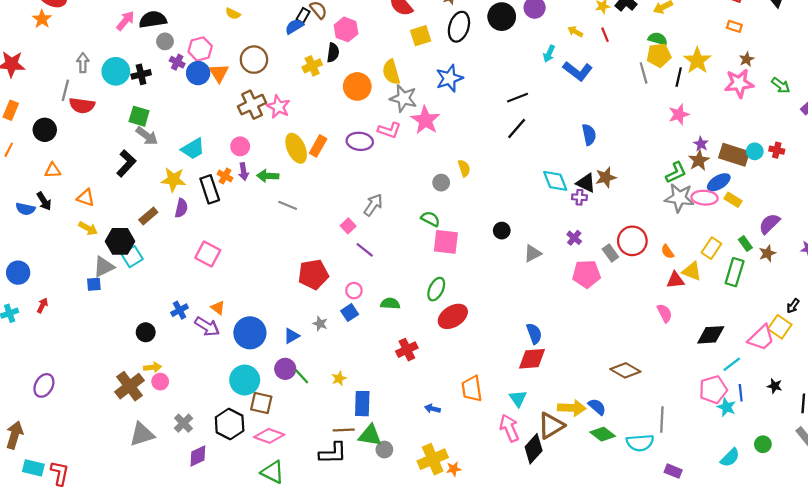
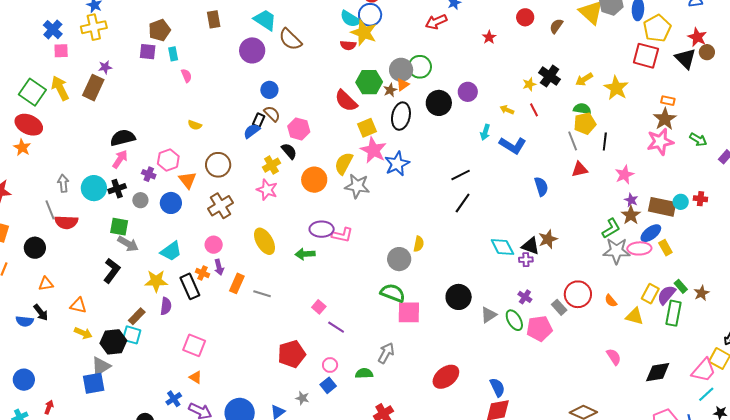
pink arrow: (125, 21) -> (120, 159), moved
orange rectangle: (734, 26) -> (668, 101), moved
gray circle: (165, 41) -> (140, 200), moved
black semicircle: (333, 53) -> (289, 151), turned -42
brown star: (747, 59) -> (665, 119), size x1.6
yellow star: (697, 61) -> (616, 88), moved
yellow semicircle: (391, 72) -> (344, 163), turned 50
blue circle: (198, 73) -> (171, 203), moved
gray line: (65, 90) -> (50, 210), turned -30
pink star: (278, 107) -> (267, 190), moved
pink star: (679, 114) -> (624, 175), moved
pink star: (425, 120) -> (373, 150), moved
pink L-shape: (389, 130) -> (342, 235), moved
blue semicircle: (589, 135) -> (541, 187), moved
orange rectangle: (318, 146) -> (237, 283), moved
yellow semicircle: (464, 168) -> (419, 244), turned 35
green arrow: (268, 176) -> (305, 254), moved
gray circle: (441, 183) -> (399, 259), size x1.5
yellow rectangle: (733, 200) -> (665, 248), turned 35
gray arrow: (373, 205) -> (386, 353), moved
green semicircle: (430, 219) -> (393, 293), size x1.4
purple semicircle: (769, 224) -> (666, 295), moved
black circle: (502, 231) -> (459, 297), size x1.6
cyan square: (132, 257) -> (132, 335), moved, turned -36
red triangle: (675, 280) -> (580, 169), moved
blue square: (94, 284) -> (94, 383), size x1.6
green ellipse: (436, 289) -> (514, 320), moved, turned -50
orange triangle: (218, 308) -> (196, 377), moved
red ellipse: (453, 316) -> (446, 377), moved
cyan line: (732, 364) -> (706, 394), moved

